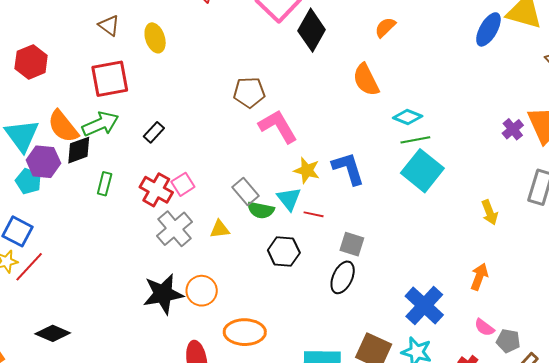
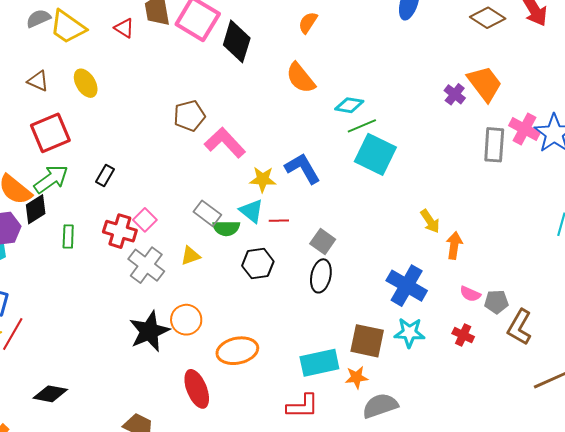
yellow arrow: (490, 212) -> (430, 221), moved
gray square: (352, 244) -> (323, 241), turned 30

